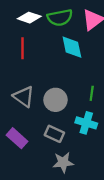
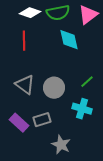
green line: (92, 93) -> (87, 82), turned 40
gray rectangle: (54, 134) -> (42, 120), moved, turned -42
gray star: (63, 162) -> (61, 145), turned 30

